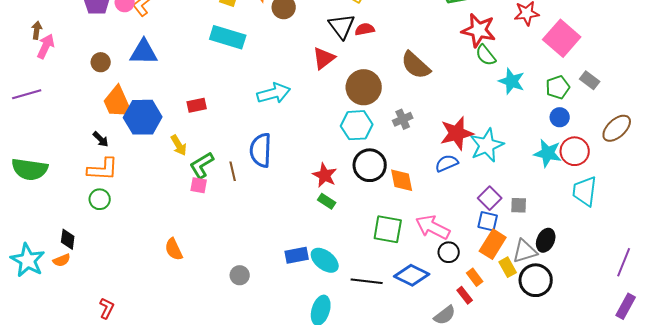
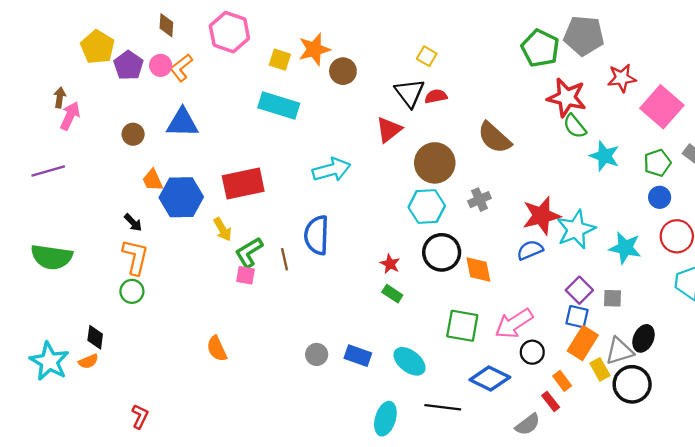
orange trapezoid: (118, 102) -> (153, 180), size x0.6
red rectangle: (197, 105) -> (243, 184), size x1.8
cyan star: (548, 153) -> (625, 248), moved
orange L-shape: (103, 169) -> (135, 257), turned -80
red star: (325, 175) -> (390, 264), size x0.7
pink arrow: (433, 227) -> (514, 323), turned -60
blue rectangle: (297, 255) -> (358, 356), turned 30
cyan ellipse: (325, 260) -> (410, 361), moved
gray circle: (240, 275) -> (317, 354), moved
black line: (367, 281) -> (443, 407), moved

